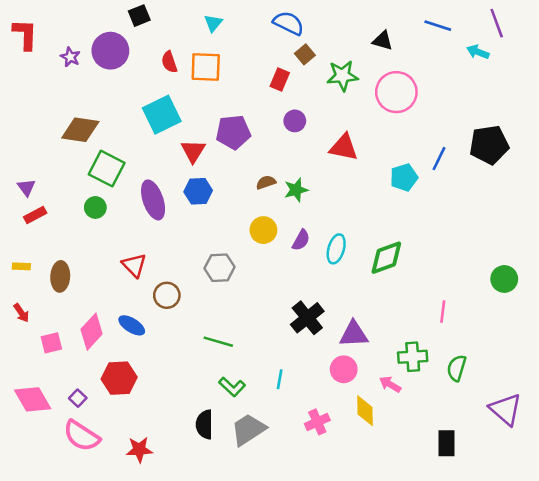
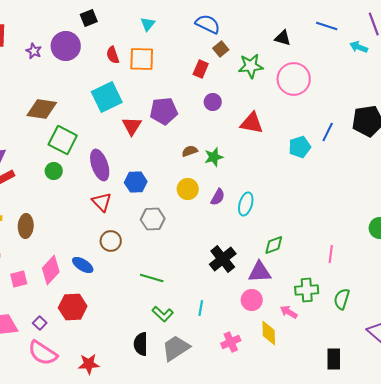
blue hexagon: (198, 191) -> (136, 182), moved
green diamond: (386, 258) -> (274, 245), moved, size x0.7
red triangle: (134, 265) -> (102, 202), moved

